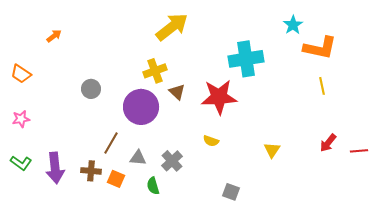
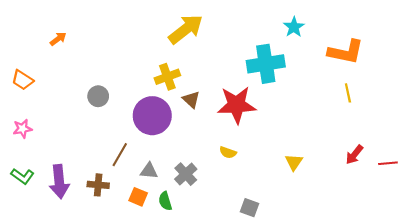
cyan star: (293, 25) -> (294, 27), moved
orange square: (116, 179) -> (138, 197), moved

